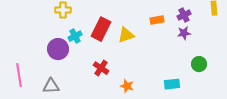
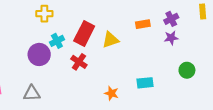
red cross: (101, 68) -> (79, 62), moved
cyan rectangle: (172, 84) -> (145, 83), moved

